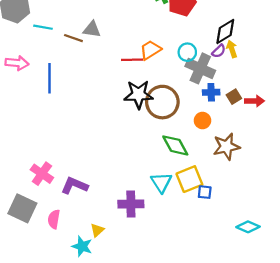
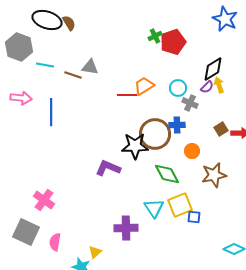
gray cross: (200, 68) -> (190, 103), size x0.6
blue cross: (211, 92) -> (177, 125), moved
black star: (138, 94) -> (135, 146), moved
purple L-shape: (74, 186) -> (108, 168), moved

